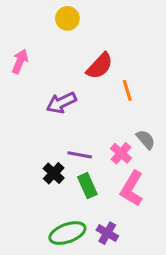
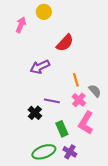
pink arrow: (20, 61) -> (21, 25), moved
orange line: (127, 90) -> (76, 80), moved
green rectangle: (87, 186) -> (62, 129), moved

